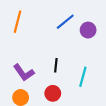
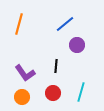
purple circle: (88, 30) -> (77, 45), moved
cyan line: (83, 77) -> (81, 92), moved

